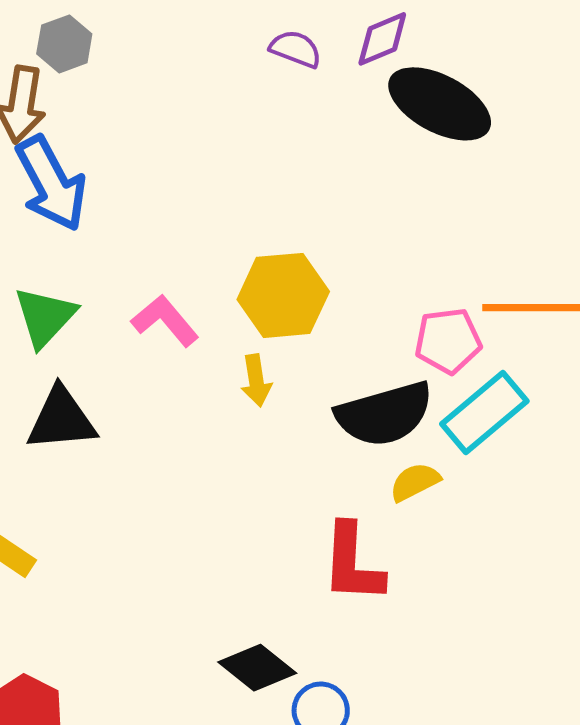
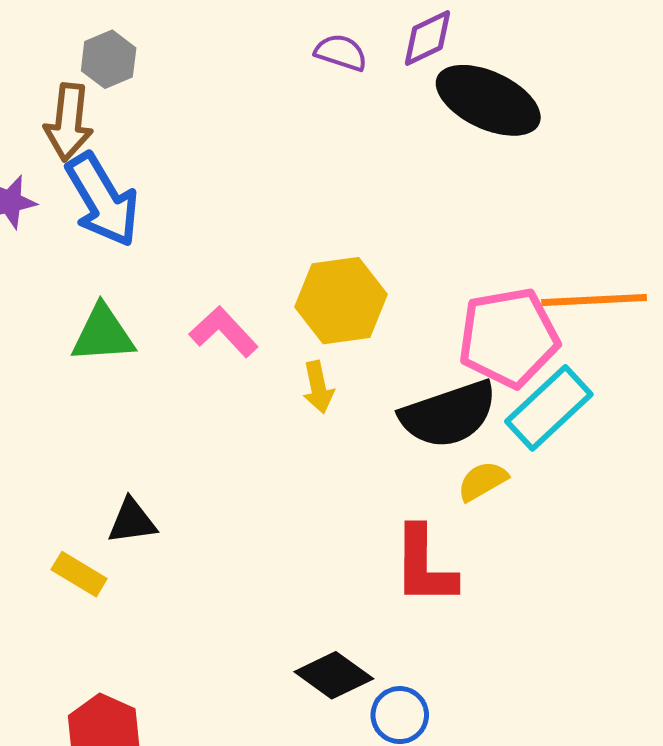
green triangle: (45, 317) -> (103, 334), turned 46
pink pentagon: (448, 341) -> (509, 338), size x1.5
black triangle: (61, 419) -> (132, 521), moved, size x0.7

